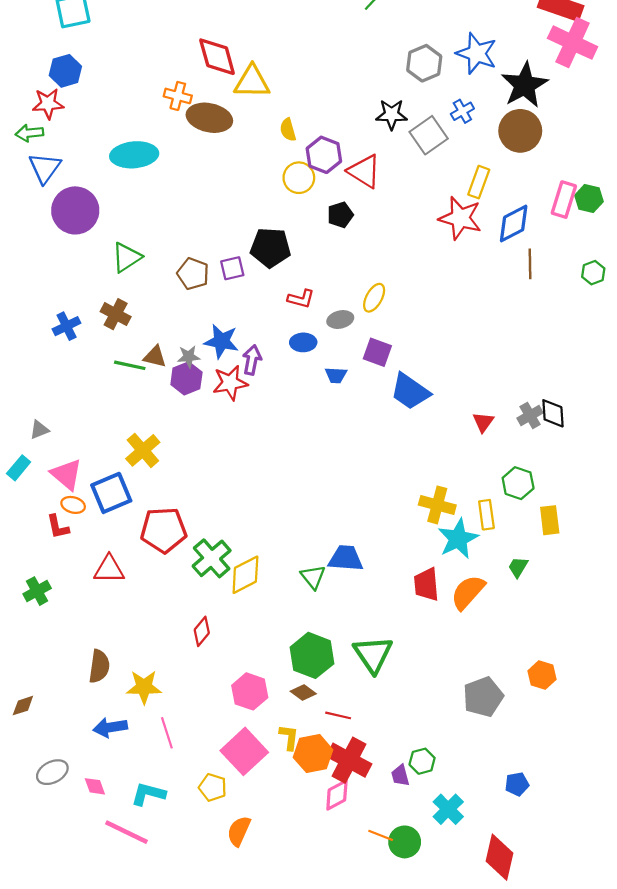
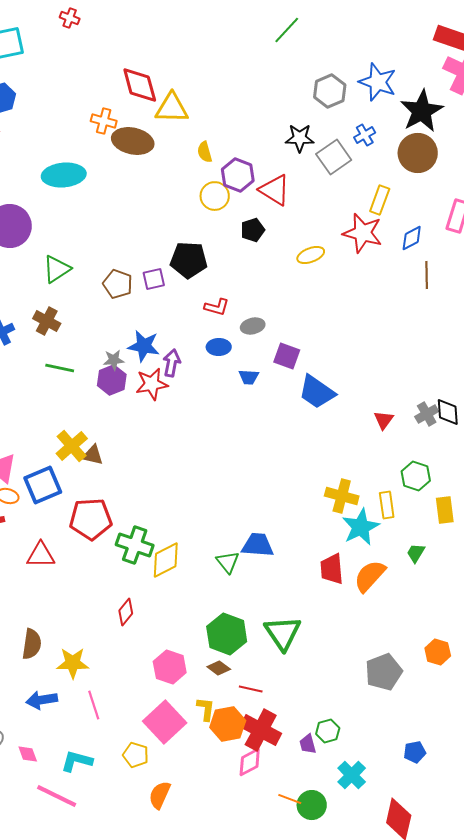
blue diamond: (514, 224) -> (412, 238), size x0.7
yellow ellipse: (374, 298) -> (311, 255), moved, turned 40
brown triangle: (155, 357) -> (93, 455), moved
green cross: (212, 558) -> (135, 545), turned -30

